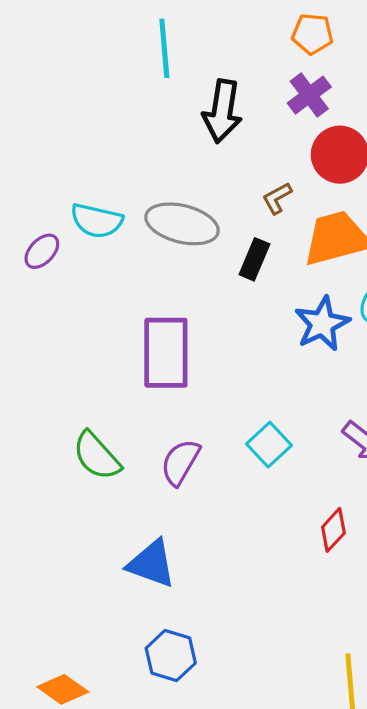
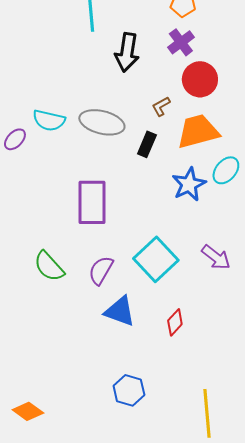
cyan square: (269, 445) -> (156, 259), size x1.6
red diamond: (333, 530) -> (175, 322), moved
blue triangle: (151, 564) -> (120, 311), moved
blue hexagon: (171, 656) -> (129, 390), moved

